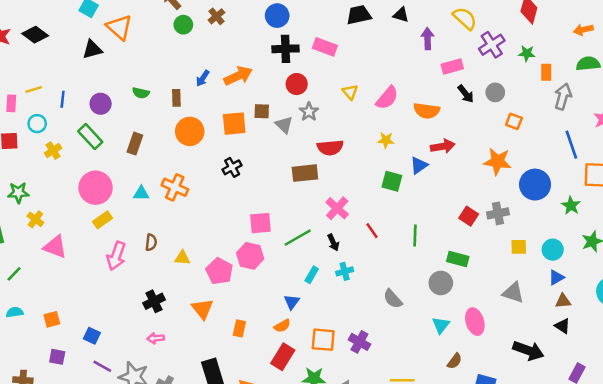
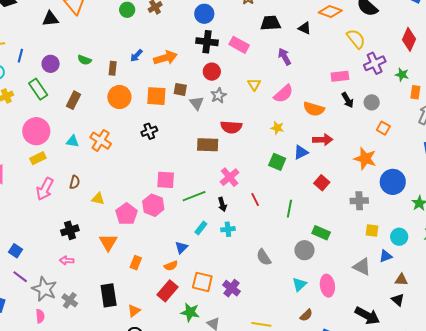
purple arrow: (427, 39) -> (284, 57), moved, turned -36
red square: (469, 216) -> (322, 183), moved
blue triangle: (556, 277) -> (386, 256), moved

